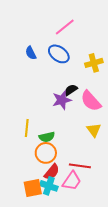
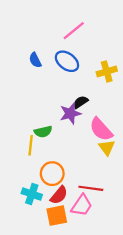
pink semicircle: (91, 101) -> (101, 129), moved
green semicircle: (47, 137) -> (43, 132), moved
cyan cross: (49, 186) -> (32, 194), moved
orange square: (33, 188) -> (57, 216), moved

